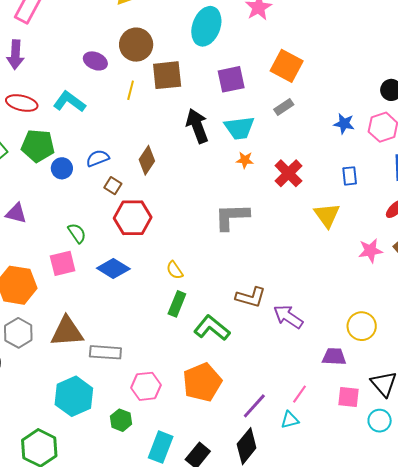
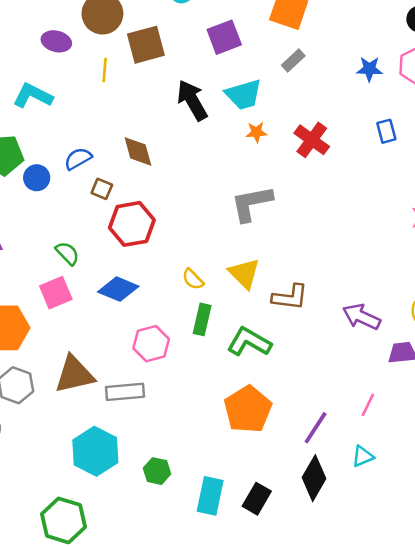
brown diamond: (147, 160) -> (138, 151), turned -40
yellow triangle: (327, 215) -> (244, 273), moved
purple arrow: (288, 317) -> (361, 317), moved
pink hexagon: (146, 386) -> (151, 344), moved
cyan triangle: (290, 420) -> (363, 456), moved

